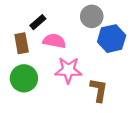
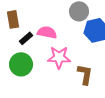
black rectangle: (38, 22) -> (26, 38), moved
brown rectangle: (22, 43) -> (13, 19), moved

